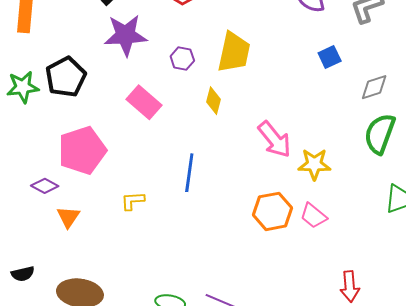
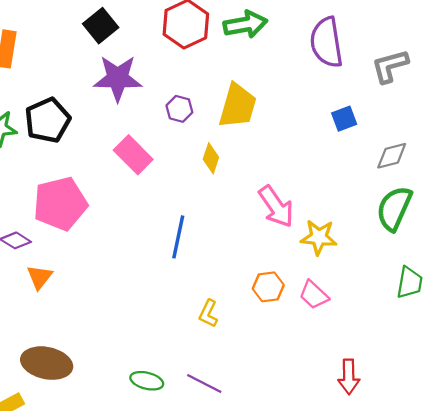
yellow L-shape: (133, 201) -> (208, 314), moved, turned -65
orange hexagon: (272, 211) -> (268, 287), size x0.7

